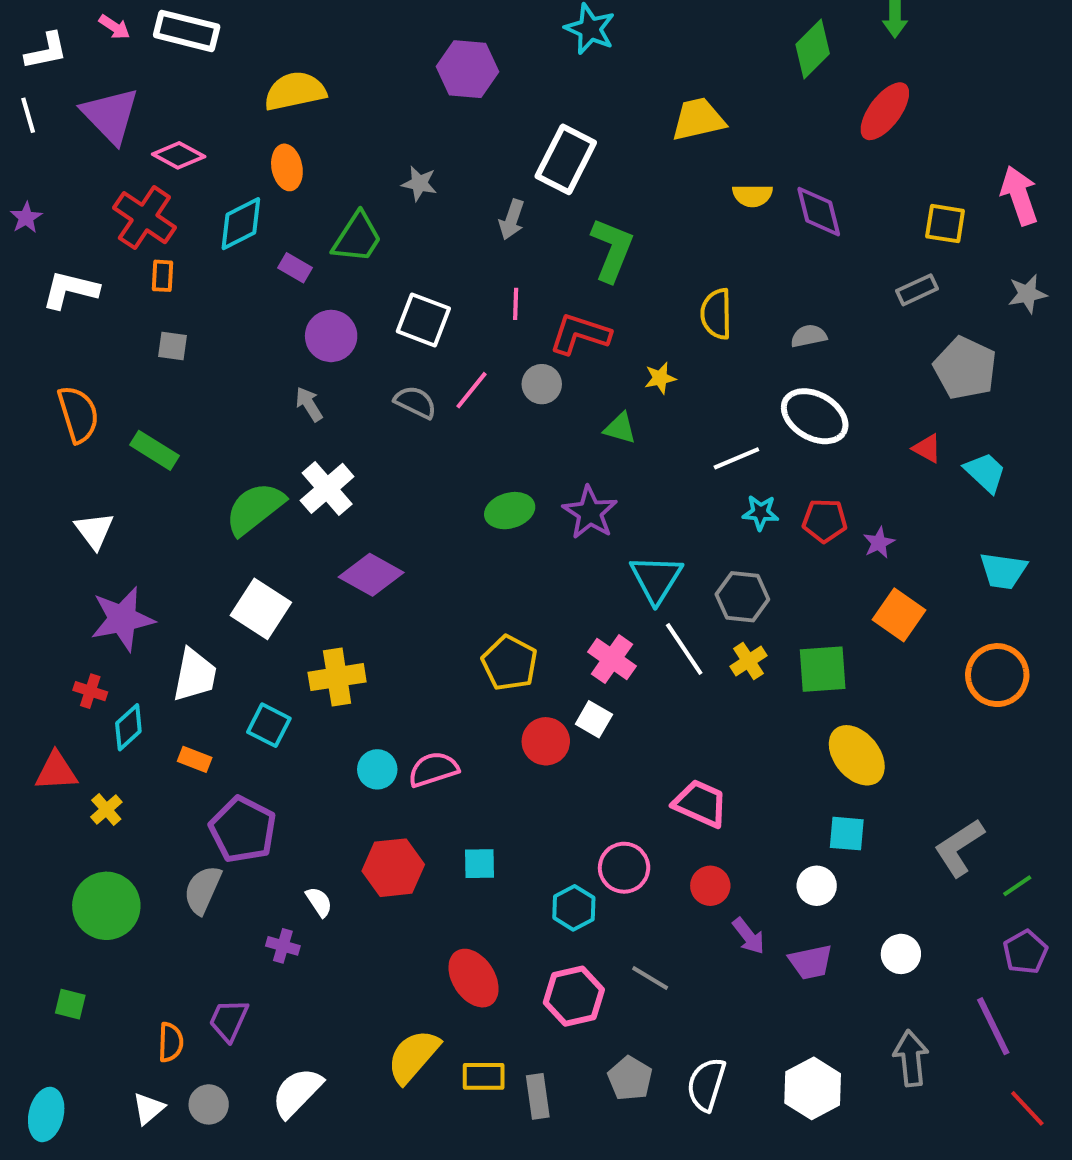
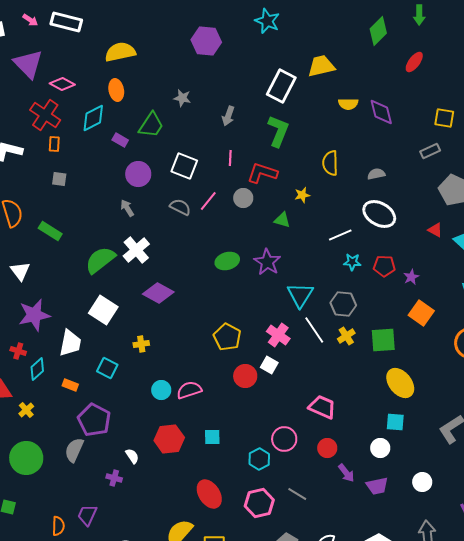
red ellipse: (885, 111) -> (414, 62), size x0.7
white rectangle: (566, 159) -> (281, 86), moved
yellow cross: (337, 677) -> (141, 344), size x0.6

